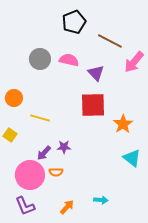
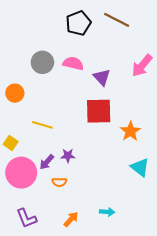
brown line: (110, 41) -> (117, 20), moved
orange circle: (14, 98) -> (15, 93), moved
pink circle: (30, 175) -> (21, 173), moved

